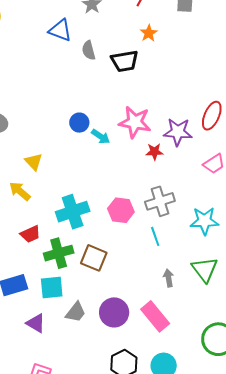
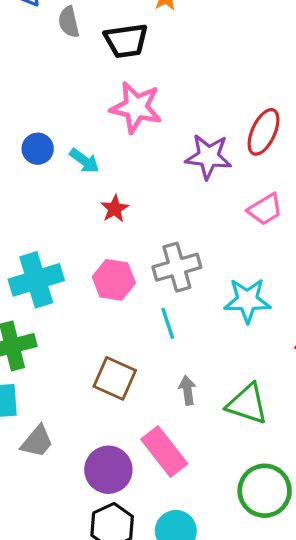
pink star: (135, 122) -> (136, 107), moved
blue circle: (79, 123) -> (38, 149), moved
red star: (154, 152) -> (115, 209), moved, turned -30
brown square: (94, 258) -> (115, 378), moved
green triangle: (205, 269) -> (247, 404), moved, turned -36
purple circle: (114, 312) -> (108, 470), moved

